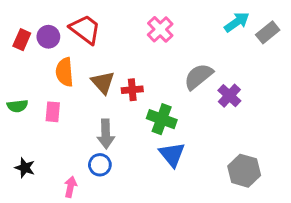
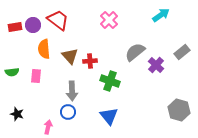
gray rectangle: (268, 32) -> (182, 52), moved
red rectangle: (22, 40) -> (15, 27), turned 56
blue triangle: (172, 154) -> (109, 116), moved
gray hexagon: (244, 171) -> (179, 110), moved

